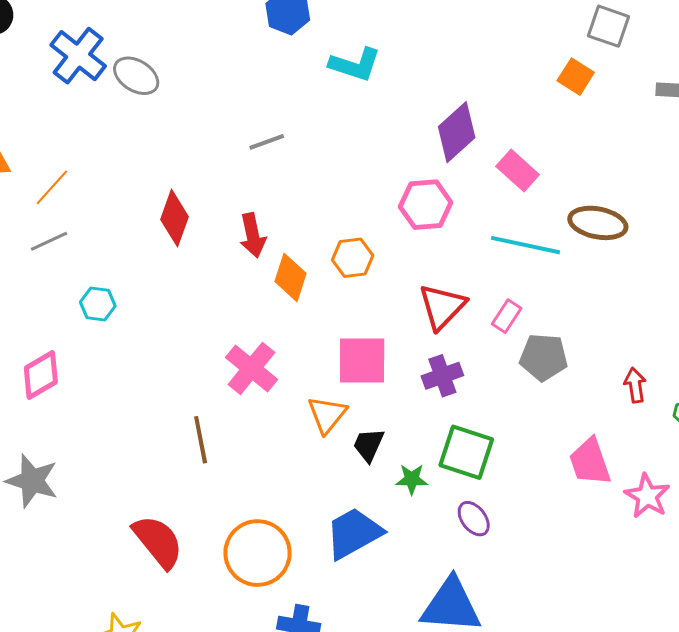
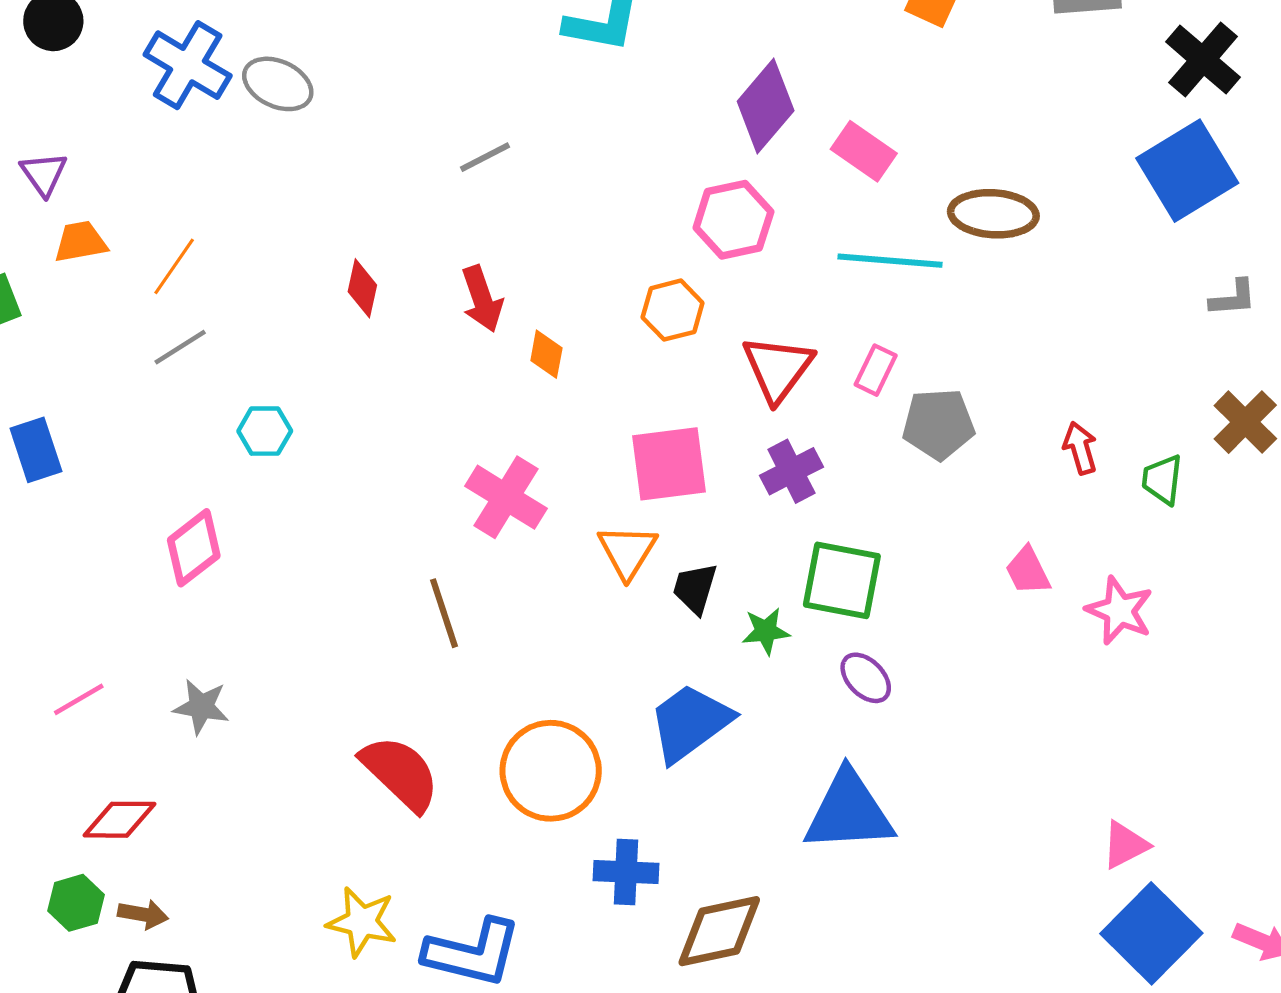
red diamond: (174, 218) -> (362, 288), size x0.7
orange hexagon: (353, 258) -> (673, 310), moved
orange diamond: (290, 277) -> (546, 354), size x0.7
pink trapezoid: (590, 462) -> (1028, 571), size x0.7
gray star: (32, 481) -> (201, 707), size x0.7

